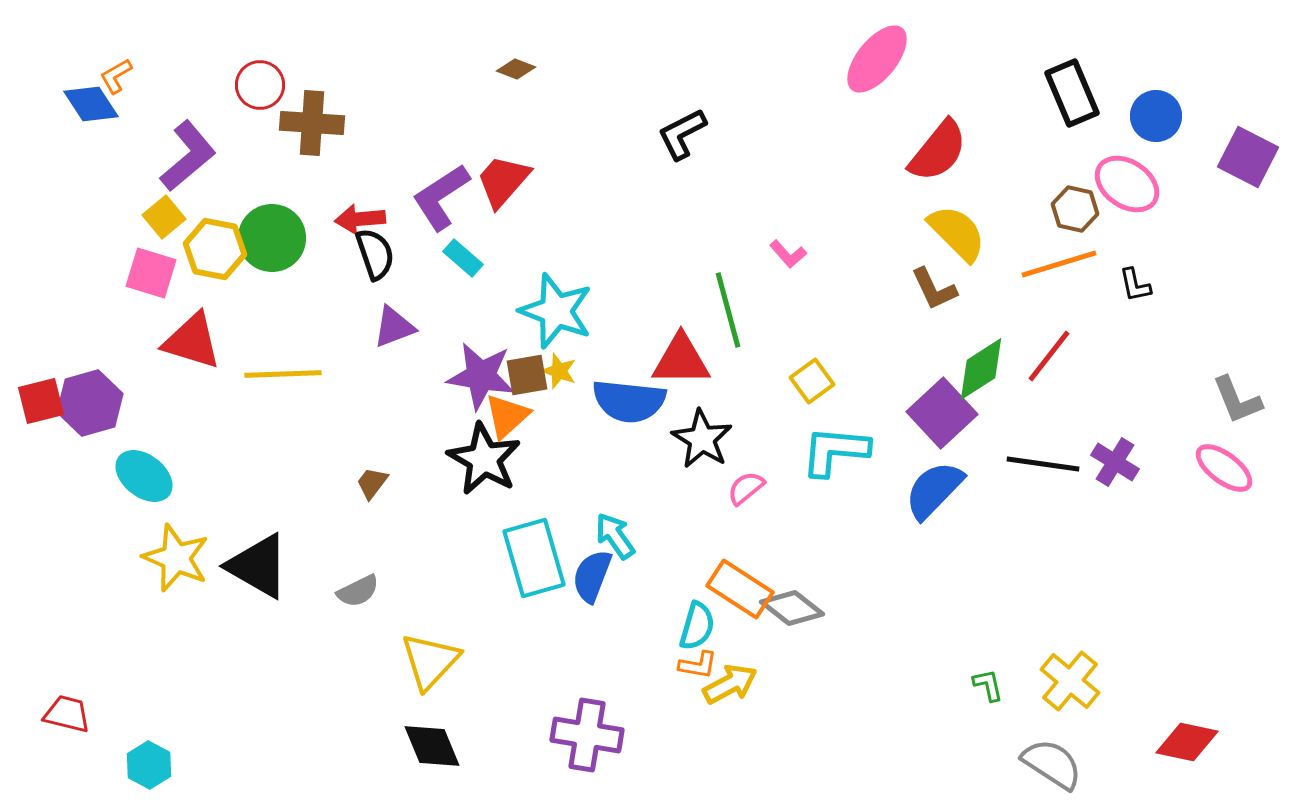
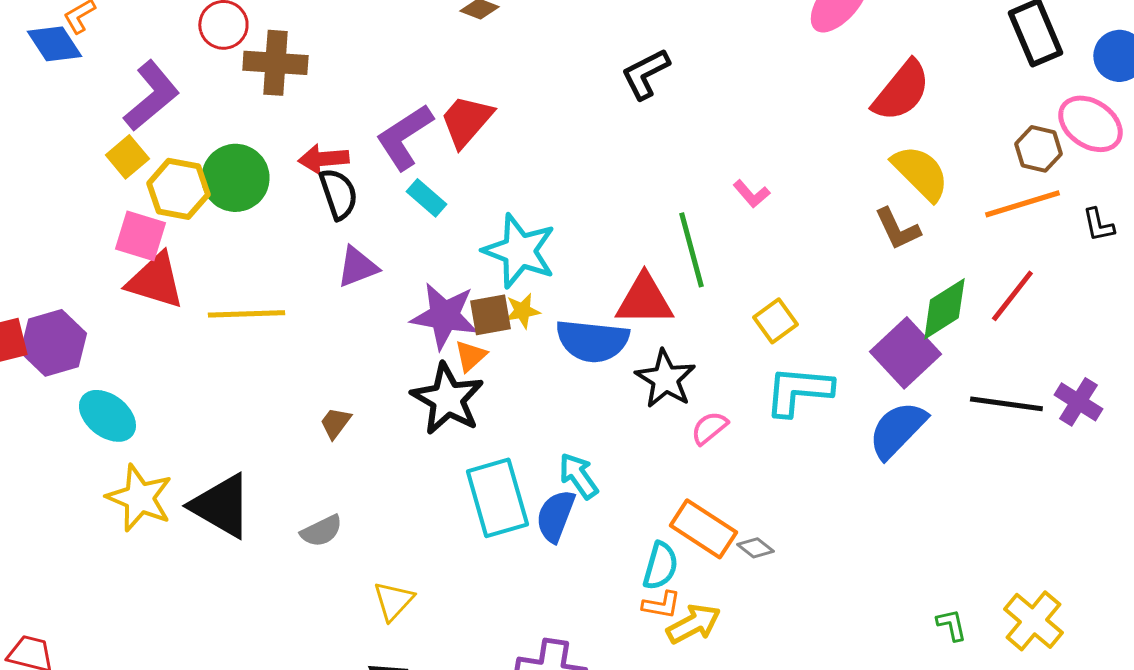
pink square: (151, 273) -> (140, 236), moved
yellow star: (559, 371) -> (522, 311), turned -30
orange triangle: (507, 416) -> (470, 356), size x0.7
gray diamond: (792, 608) -> (755, 548), size x0.6
yellow triangle: (430, 661) -> (393, 601), size x0.7

